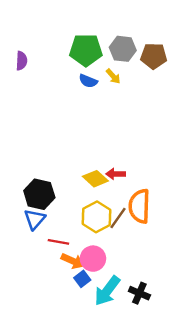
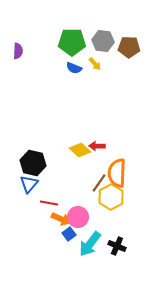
yellow hexagon: (97, 217) -> (111, 197), moved

